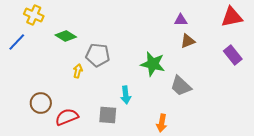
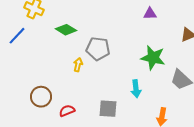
purple triangle: (181, 20) -> (150, 14), moved
cyan arrow: (126, 95) -> (136, 89), moved
red semicircle: (67, 117) -> (67, 111), size x0.7

